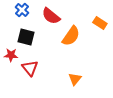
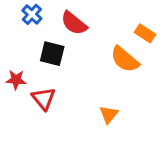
orange semicircle: (71, 36) -> (125, 59), moved, turned 95
black square: (26, 37) -> (52, 54), moved

